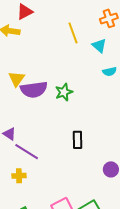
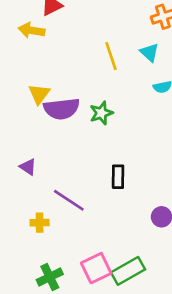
yellow line: (73, 33) -> (111, 56), moved
purple line: (27, 152) -> (69, 200), moved

